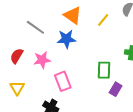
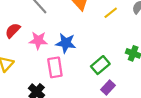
blue star: (66, 39) -> (66, 43), moved
green rectangle: (104, 70) -> (100, 65), turned 36

